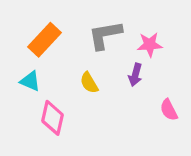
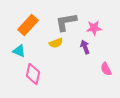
purple arrow: (135, 75) -> (85, 47), turned 144
yellow semicircle: (89, 83) -> (56, 43), moved, turned -80

